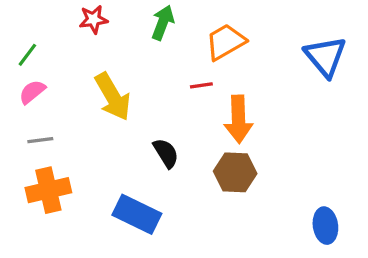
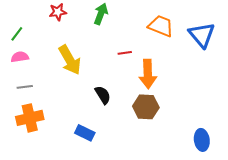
orange trapezoid: (226, 42) -> (161, 26), moved, turned 52
pink semicircle: (32, 92) -> (20, 57), turned 30
blue rectangle: (137, 214) -> (85, 133), size x0.7

